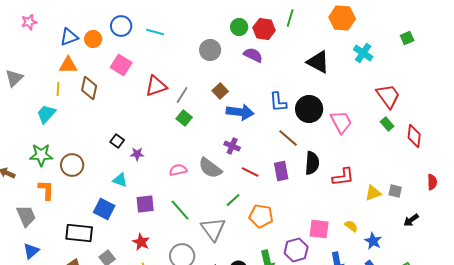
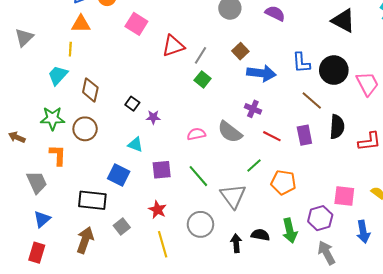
brown diamond: (89, 88) -> (90, 90), moved

